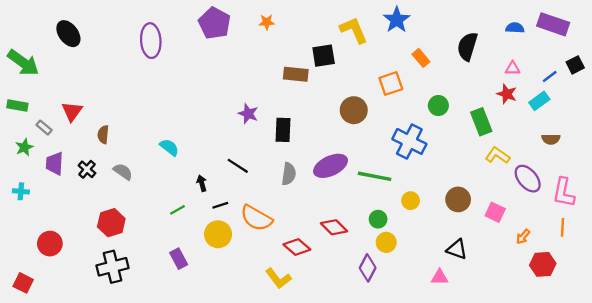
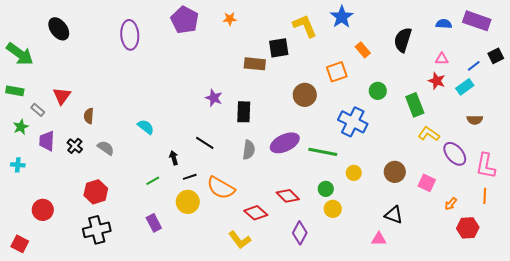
purple diamond: (368, 268) -> (300, 233), moved

